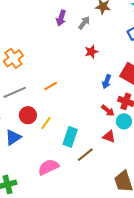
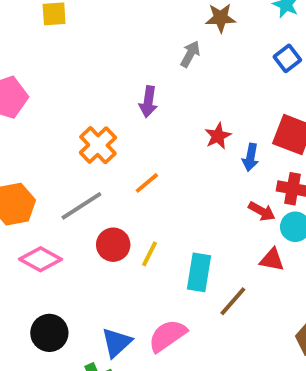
purple arrow: (61, 18) -> (148, 102), moved
red star: (91, 52) -> (218, 136), moved
orange cross: (13, 58) -> (98, 145), moved
blue triangle: (13, 137) -> (117, 342), moved

